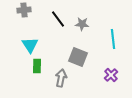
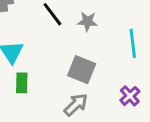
gray arrow: (61, 78) -> (76, 105), moved, turned 36

